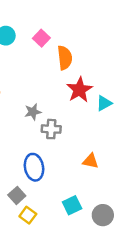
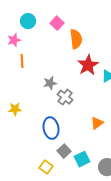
gray cross: (51, 129) -> (65, 97), turned 35
orange triangle: (91, 161) -> (97, 123), turned -48
gray square: (17, 195) -> (64, 151), moved

